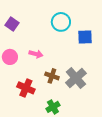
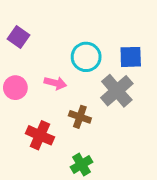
cyan circle: (61, 22) -> (86, 57), moved
gray cross: (76, 78) -> (117, 91), moved

